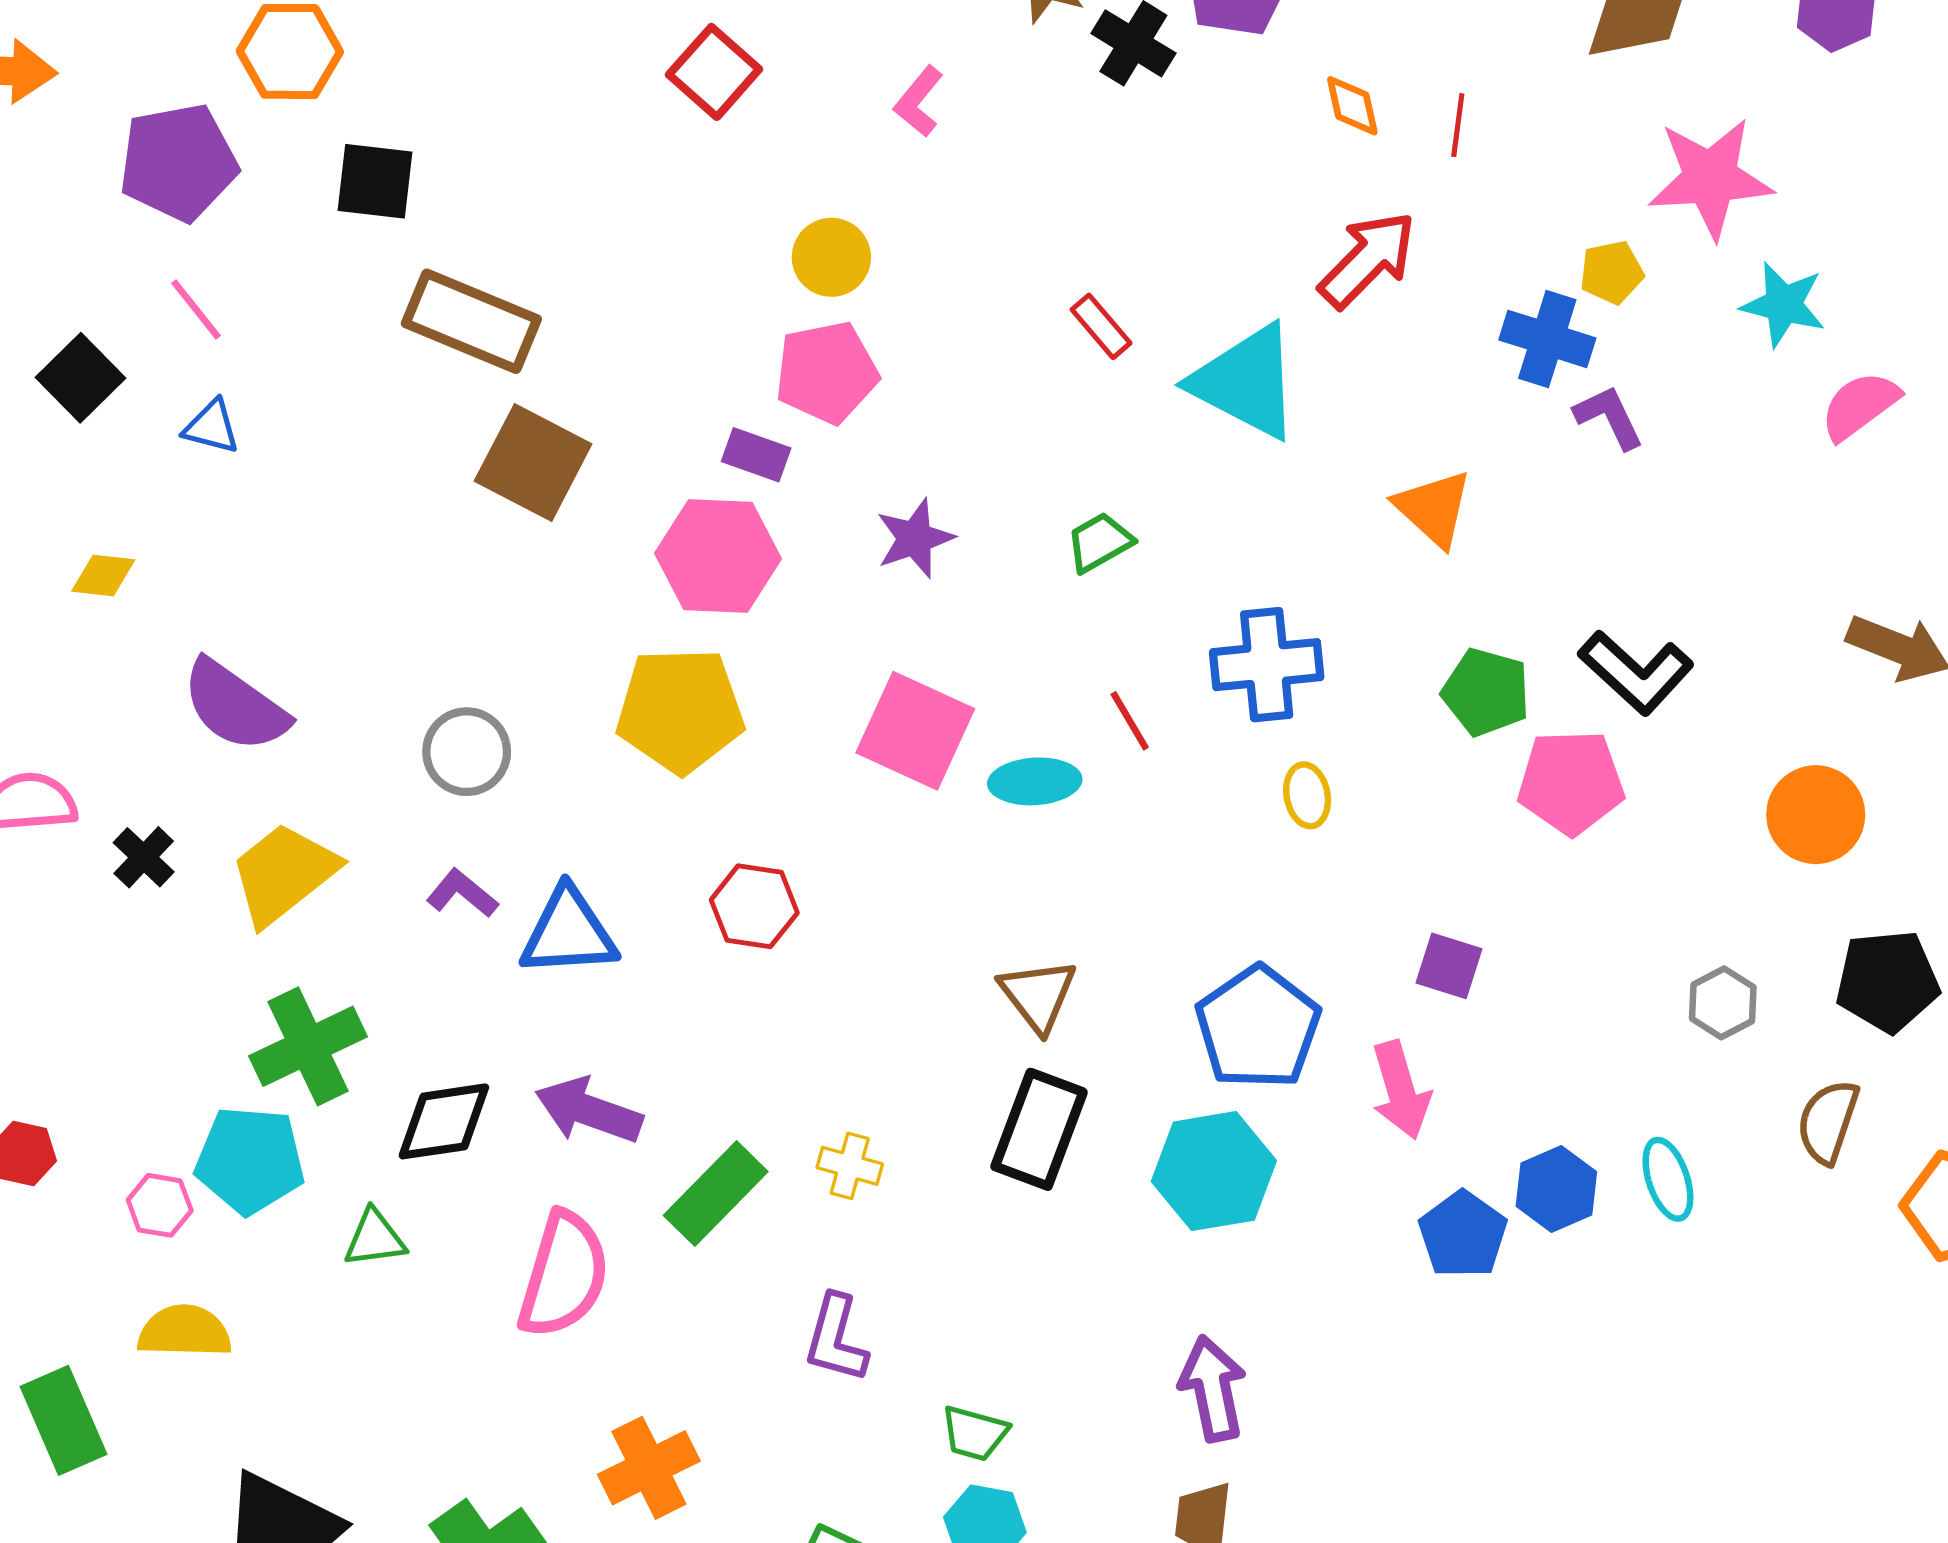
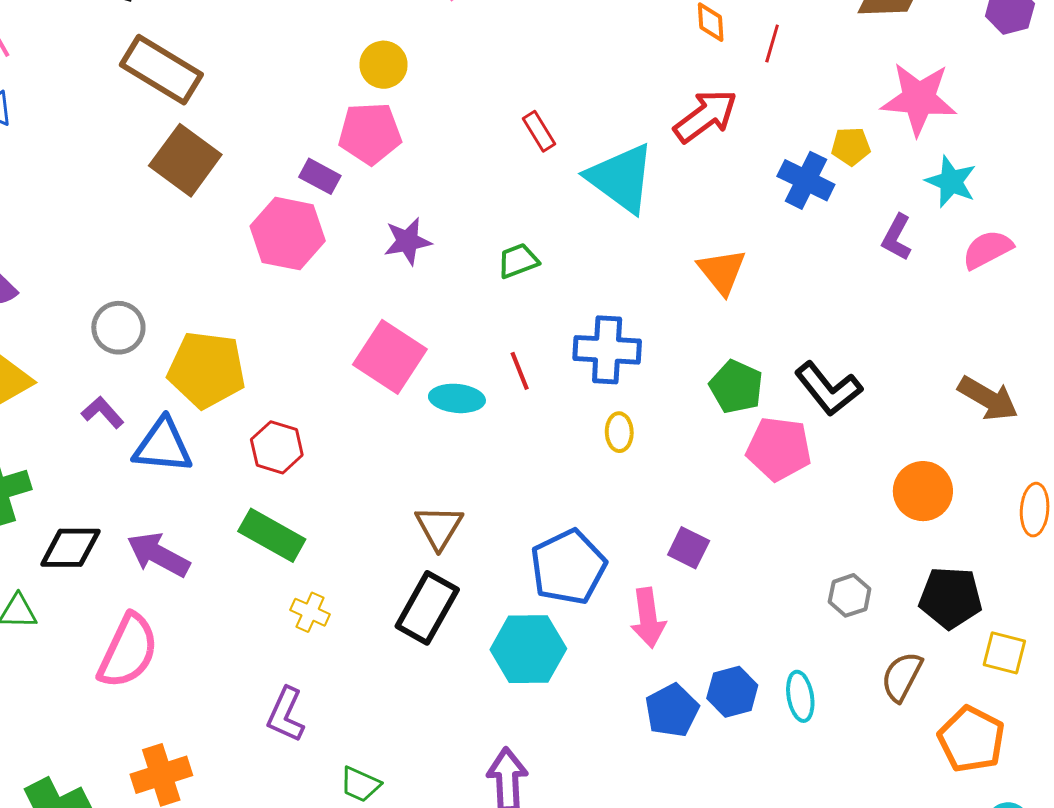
purple L-shape: (1609, 417) -> (897, 237), moved, turned -135
yellow pentagon: (680, 710) -> (207, 370), moved
green rectangle: (716, 1193) -> (272, 535), moved, turned 66

